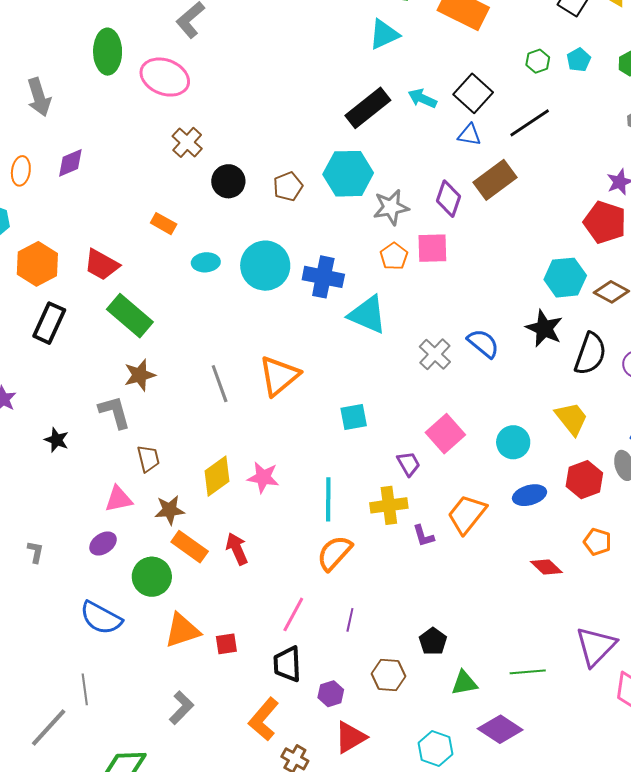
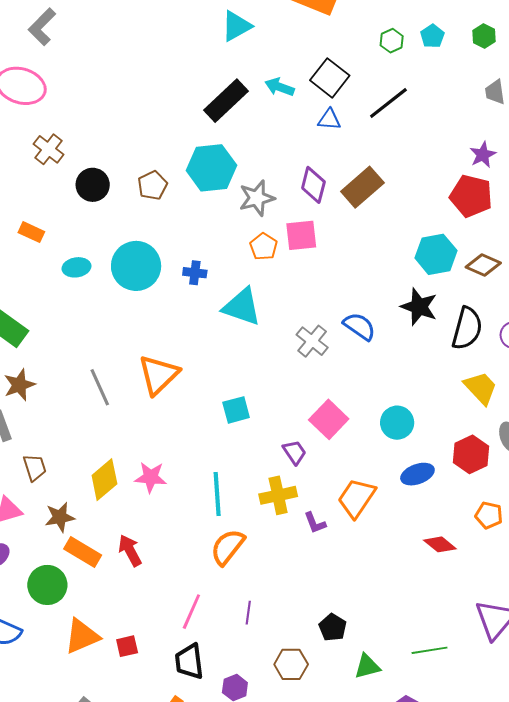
brown rectangle: (495, 180) -> (362, 187), moved
blue cross: (323, 277) -> (195, 273), size x0.6
yellow trapezoid: (571, 419) -> (481, 388), moved

